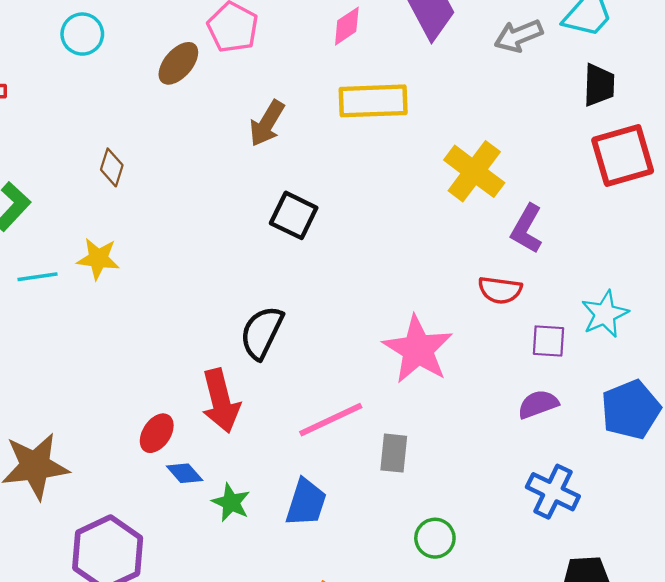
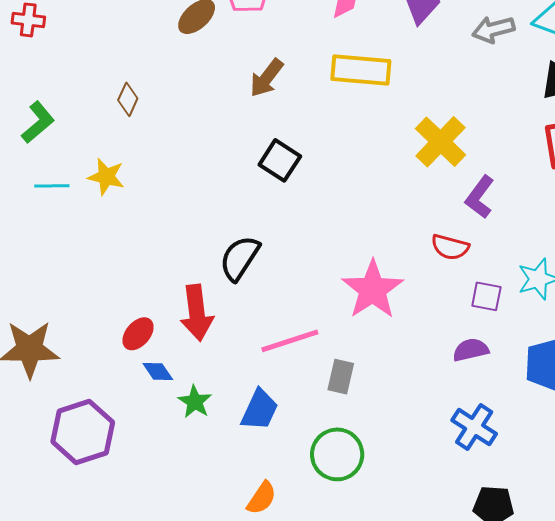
green circle: (435, 538) -> (337, 454), moved, size x1.5

